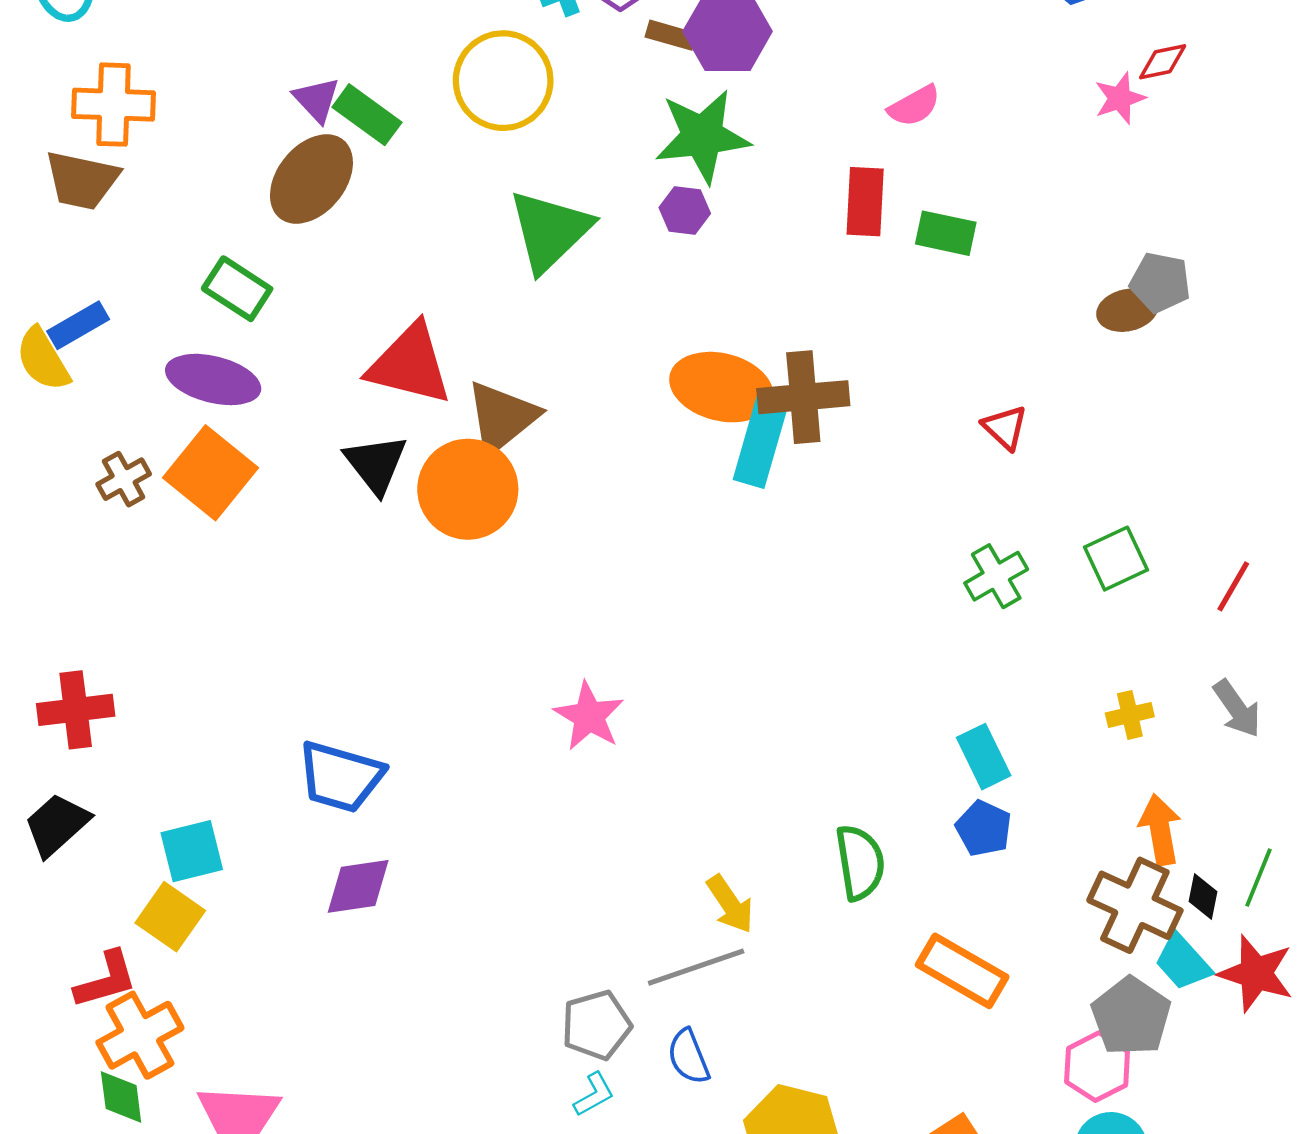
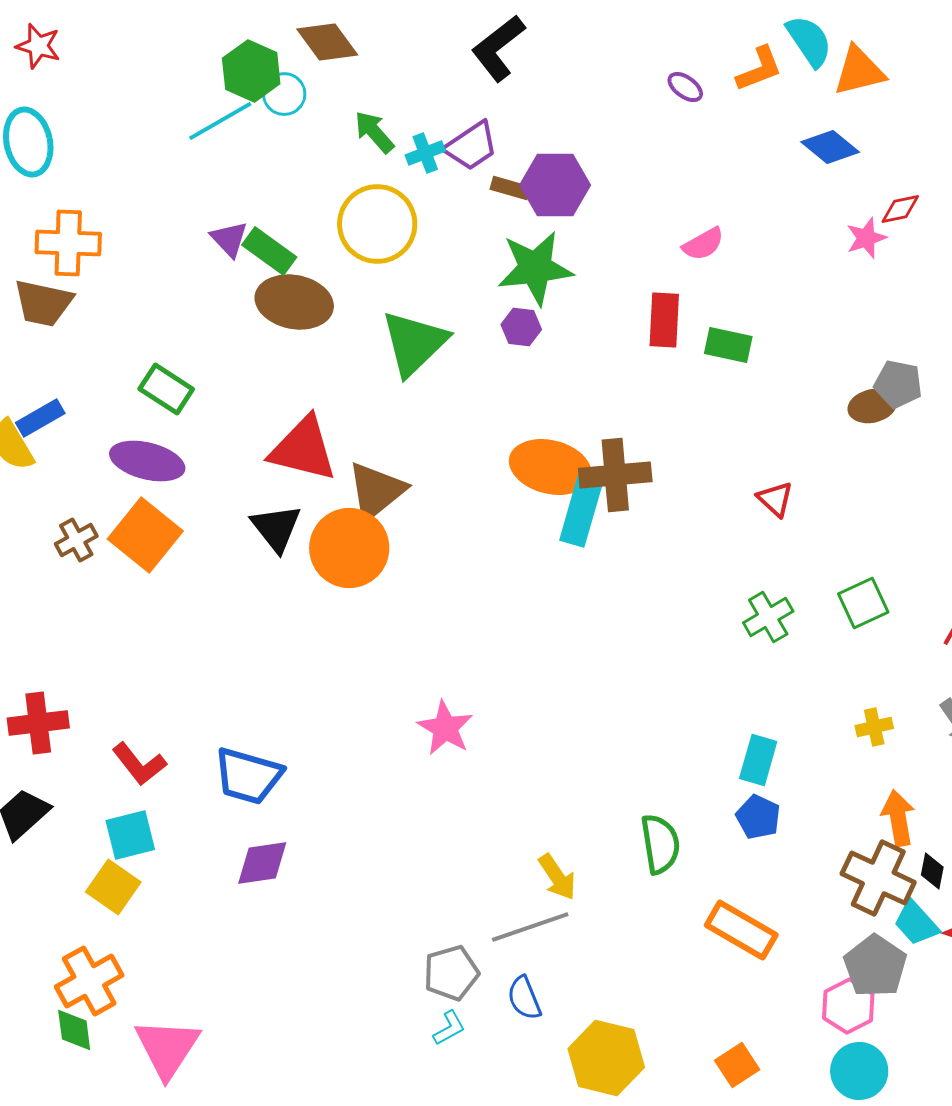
brown ellipse: (311, 179) -> (294, 302), moved, turned 62
cyan rectangle: (984, 757) -> (758, 760), turned 42
red L-shape: (106, 980) -> (139, 764), moved, turned 68

